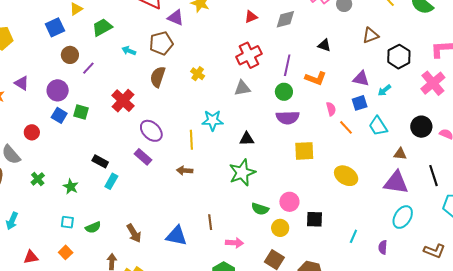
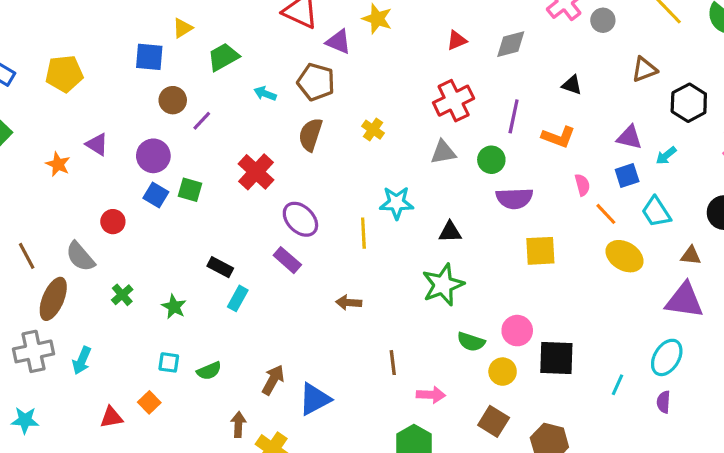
blue square: (55, 27) -> (149, 57), turned 30
brown pentagon: (161, 43) -> (316, 82), turned 30
green circle: (284, 92) -> (491, 160), moved
brown arrow: (185, 171) -> (349, 303), moved
yellow ellipse: (346, 176) -> (625, 256), moved
cyan ellipse: (403, 217) -> (667, 357), moved
black square: (314, 219) -> (556, 358), size x1.4
brown arrow: (134, 233) -> (273, 380), turned -120
blue triangle: (176, 236) -> (315, 399), moved, turned -40
orange square: (66, 252) -> (149, 402), moved

